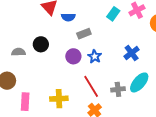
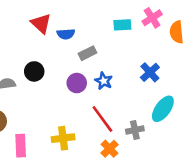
cyan rectangle: (113, 14) -> (122, 25), turned 56
gray cross: (118, 89) -> (135, 130), moved

